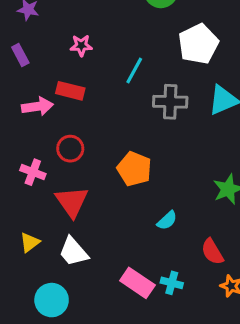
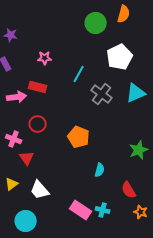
gray cross: (170, 102) -> (102, 94), turned 35
red triangle: (72, 202) -> (27, 158), moved, size x0.7
cyan semicircle: (167, 220) -> (100, 170), turned -32

